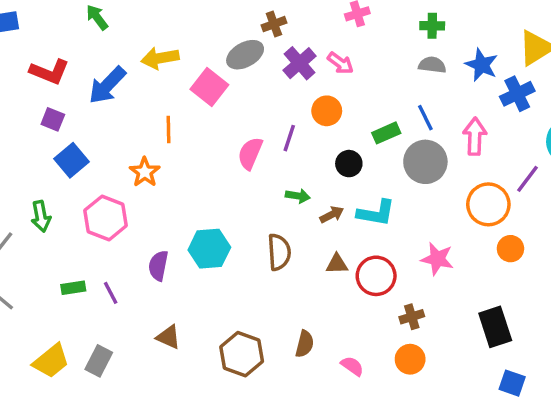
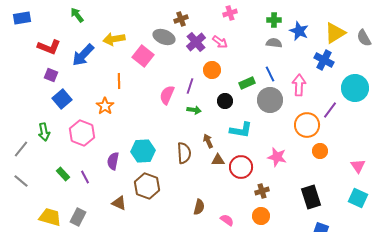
gray ellipse: (245, 55) -> (164, 37), turned 50
blue star: (482, 65) -> (299, 31), moved
blue cross: (517, 94) -> (324, 60), turned -36
green arrow: (298, 196) -> (194, 110), moved
brown arrow: (332, 215) -> (208, 141), moved, turned -88
green rectangle: (73, 288) -> (63, 174), turned 56
brown hexagon: (242, 354) -> (147, 186), moved
yellow trapezoid: (51, 361) -> (50, 217), turned -125

